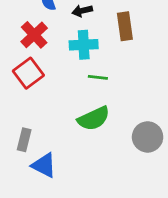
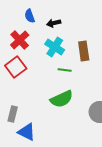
brown rectangle: (125, 26) -> (84, 51), moved
cyan cross: (84, 45) -> (55, 47), turned 36

